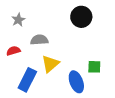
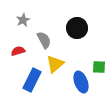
black circle: (81, 17) -> (77, 28), moved
gray semicircle: (39, 40) -> (44, 40), turned 66

